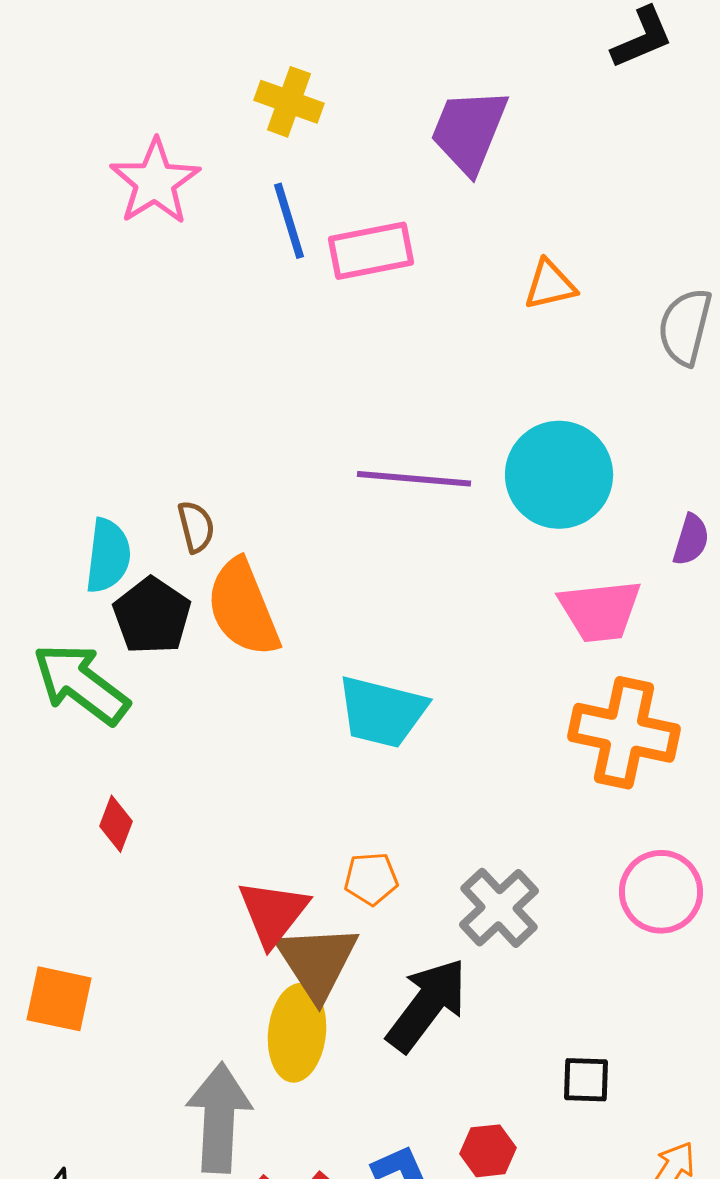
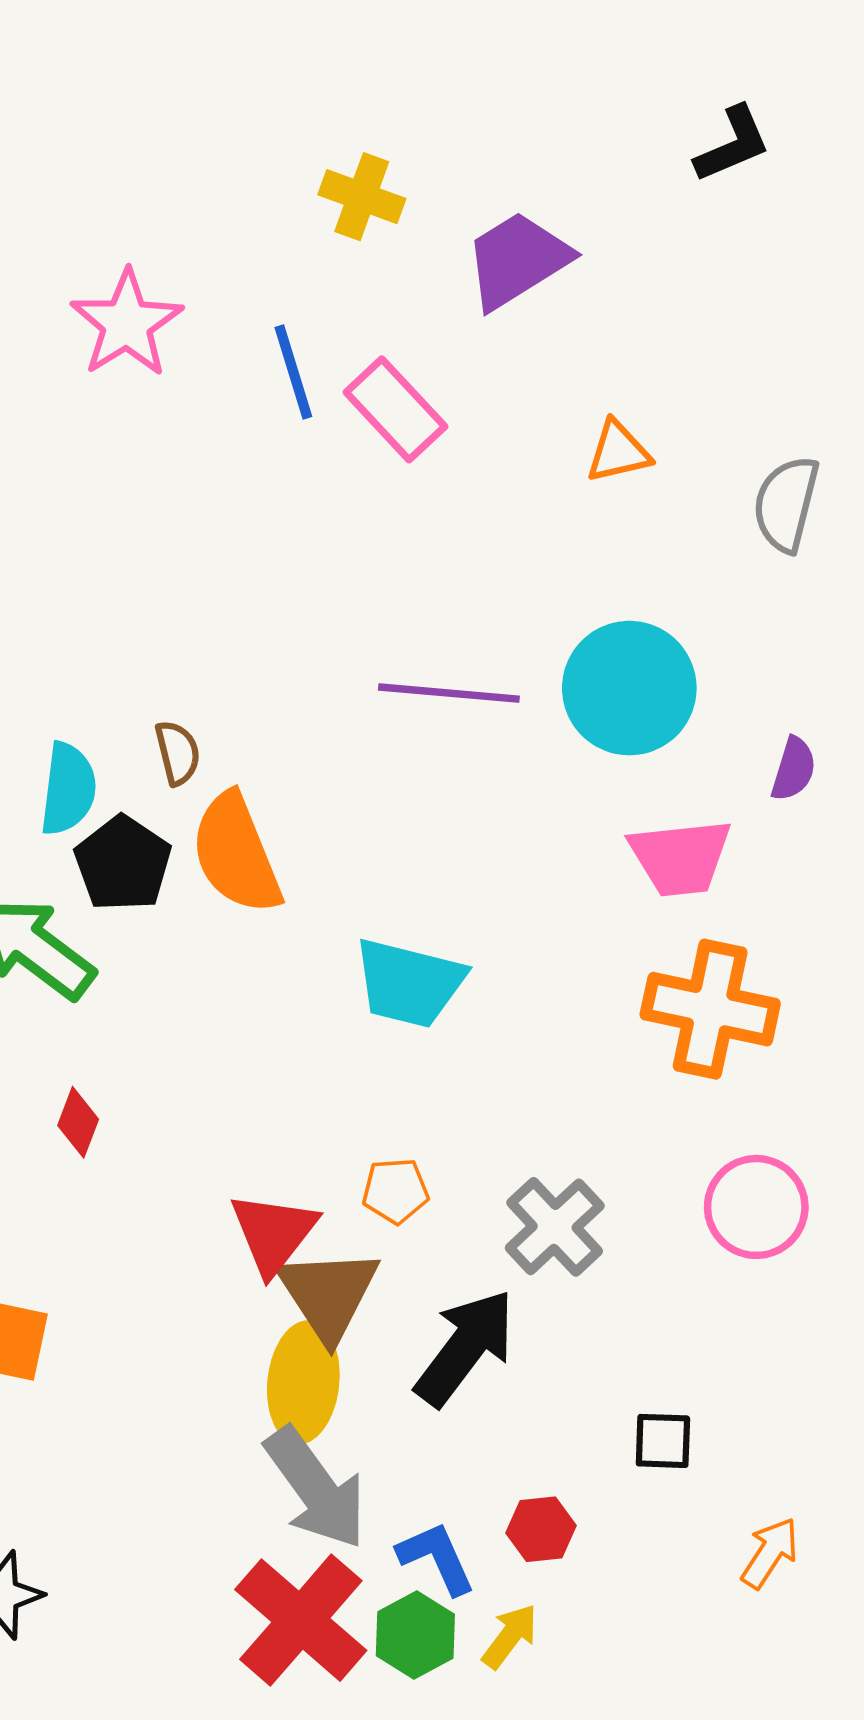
yellow cross: (289, 102) -> (362, 197), moved
purple trapezoid: (469, 131) -> (517, 260), turned 36
pink rectangle: (371, 251) -> (395, 409), turned 58
gray arrow: (219, 1118) -> (316, 1488), moved, turned 141

